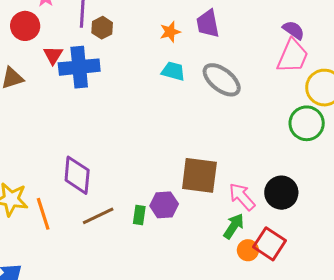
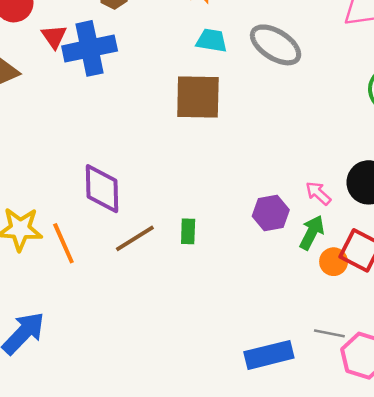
brown square: (199, 175) -> (198, 97), moved
pink arrow: (242, 197) -> (318, 193), size x0.7
purple hexagon: (164, 205) -> (271, 213), moved

